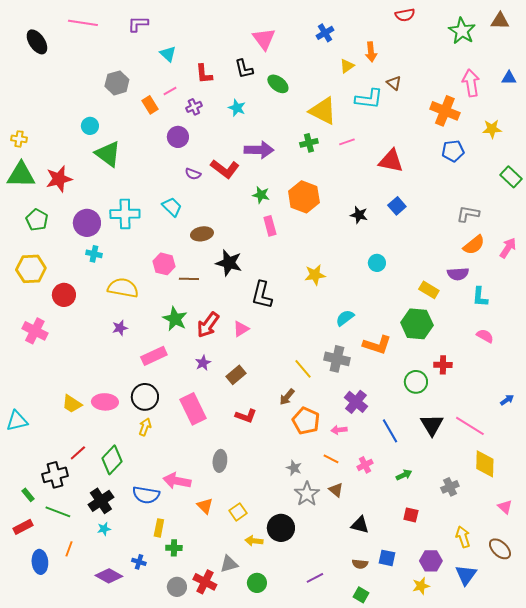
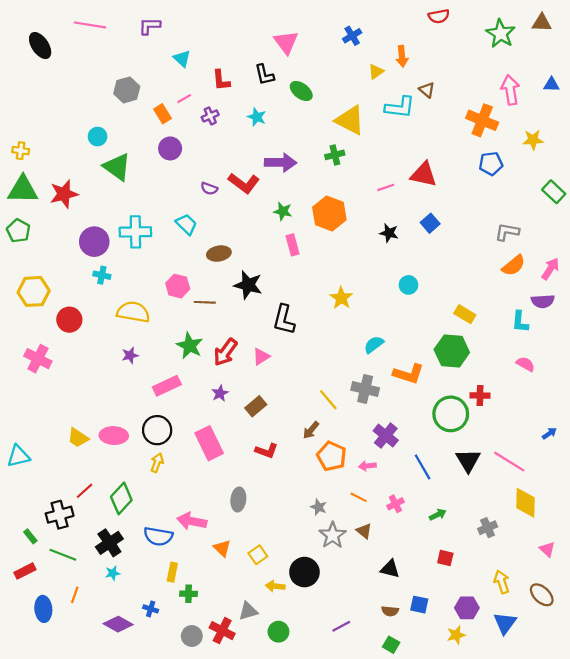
purple circle: (178, 137) -> (170, 148), moved
pink line: (347, 142) -> (386, 187), moved
green pentagon: (37, 220) -> (18, 231), moved
purple semicircle: (458, 274) -> (543, 301), moved
yellow star: (315, 275) -> (341, 298), turned -30
green circle: (416, 382) -> (451, 414), size x1.4

